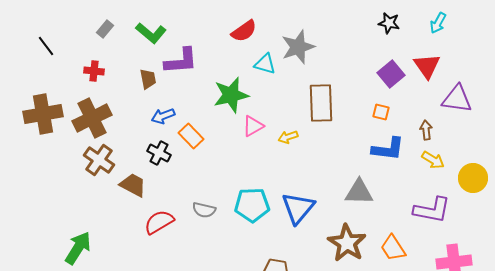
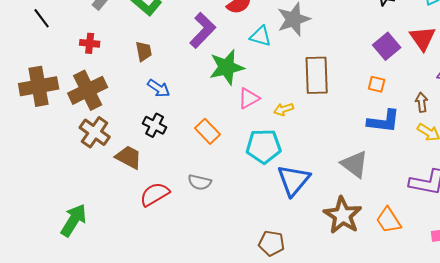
purple L-shape: (181, 61) -> (203, 30), moved, turned -42
blue arrow: (163, 116) -> (159, 88), turned -125
orange rectangle: (191, 136) -> (208, 131), moved
gray triangle: (359, 192) -> (355, 164), turned 36
cyan pentagon: (252, 205) -> (264, 146), moved

